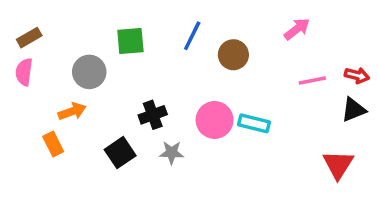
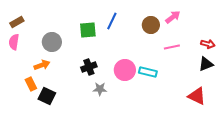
green square: (130, 41) -> (88, 30), moved
brown circle: (233, 55) -> (151, 25), moved
pink line: (312, 80) -> (172, 47), moved
black square: (120, 153) -> (47, 96), moved, turned -30
red triangle: (338, 165) -> (197, 96), turned -36

